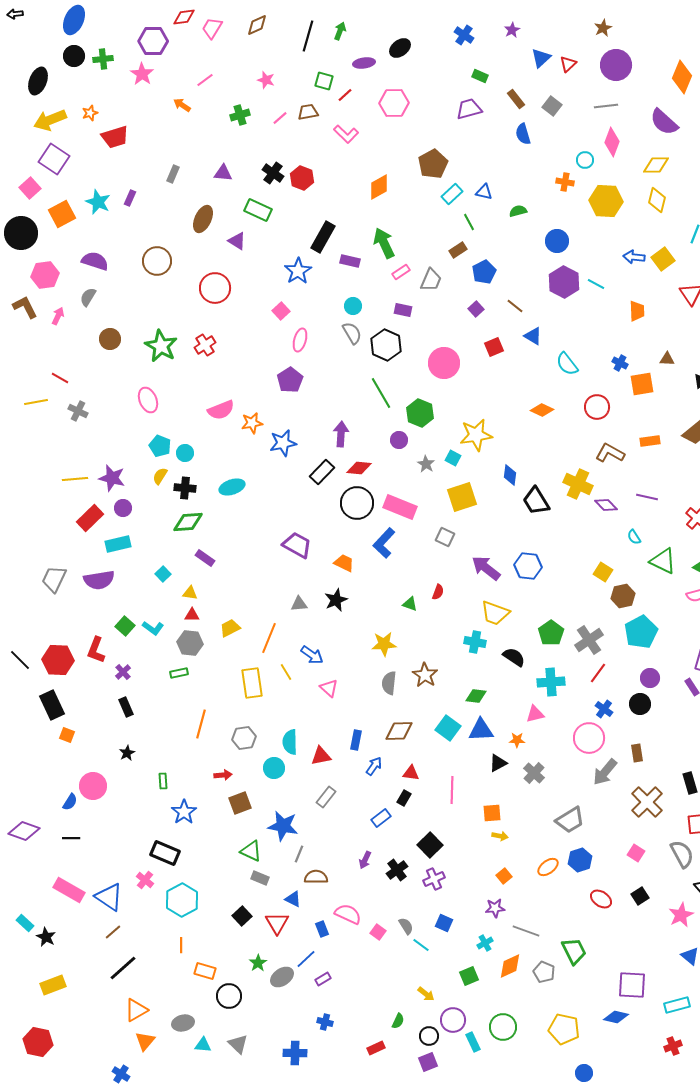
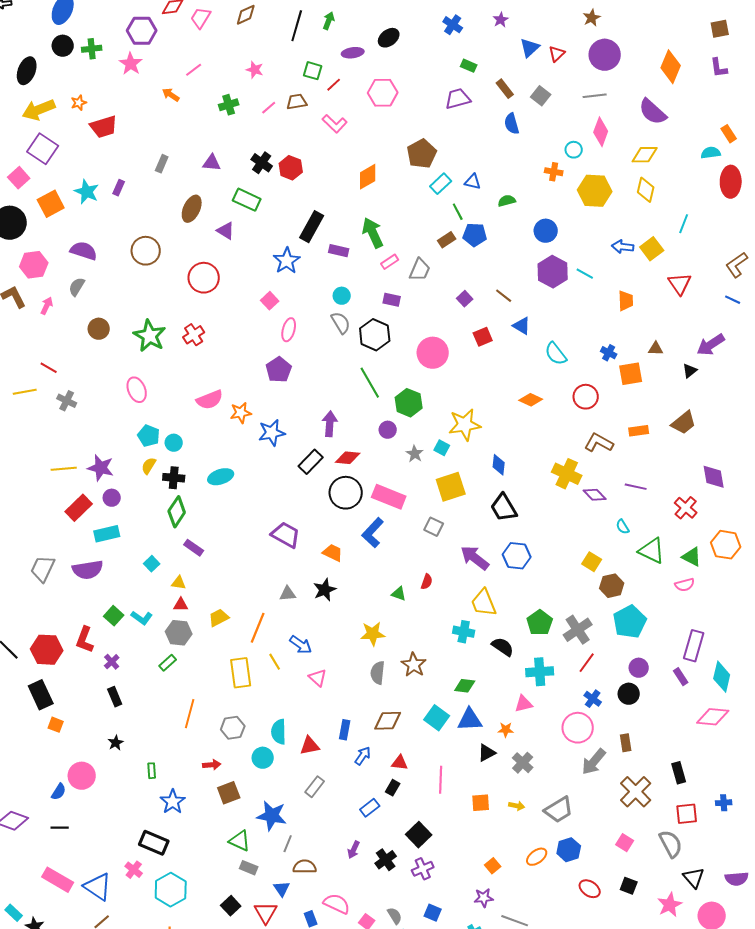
blue pentagon: (484, 272) -> (475, 235), moved, turned 30
black trapezoid: (536, 501) -> (504, 508), moved
green diamond: (188, 522) -> (177, 512), turned -52
yellow trapezoid: (495, 613) -> (484, 603), turned 48
green rectangle: (179, 673) -> (168, 663), turned -30
yellow arrow: (500, 836) -> (517, 806), moved
black square: (640, 896) -> (629, 886), turned -36
blue triangle: (293, 899) -> (282, 889), turned 30

